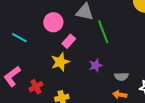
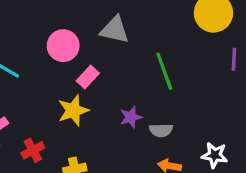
green line: (103, 32) -> (164, 71), moved
gray semicircle: (121, 77) -> (161, 130), moved

